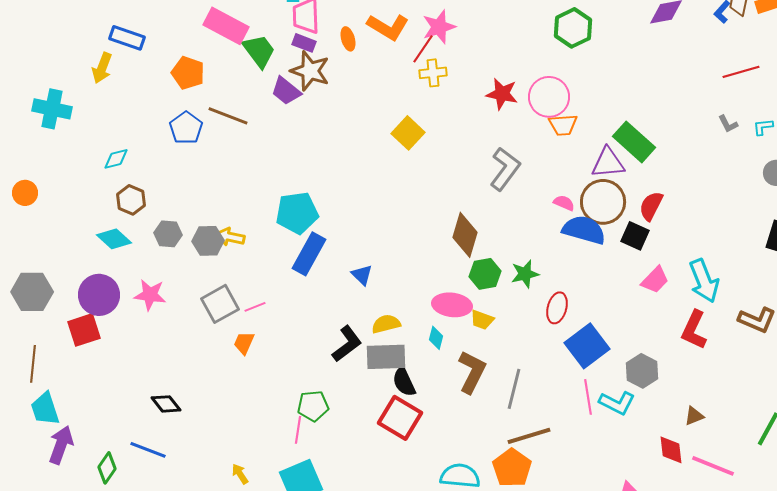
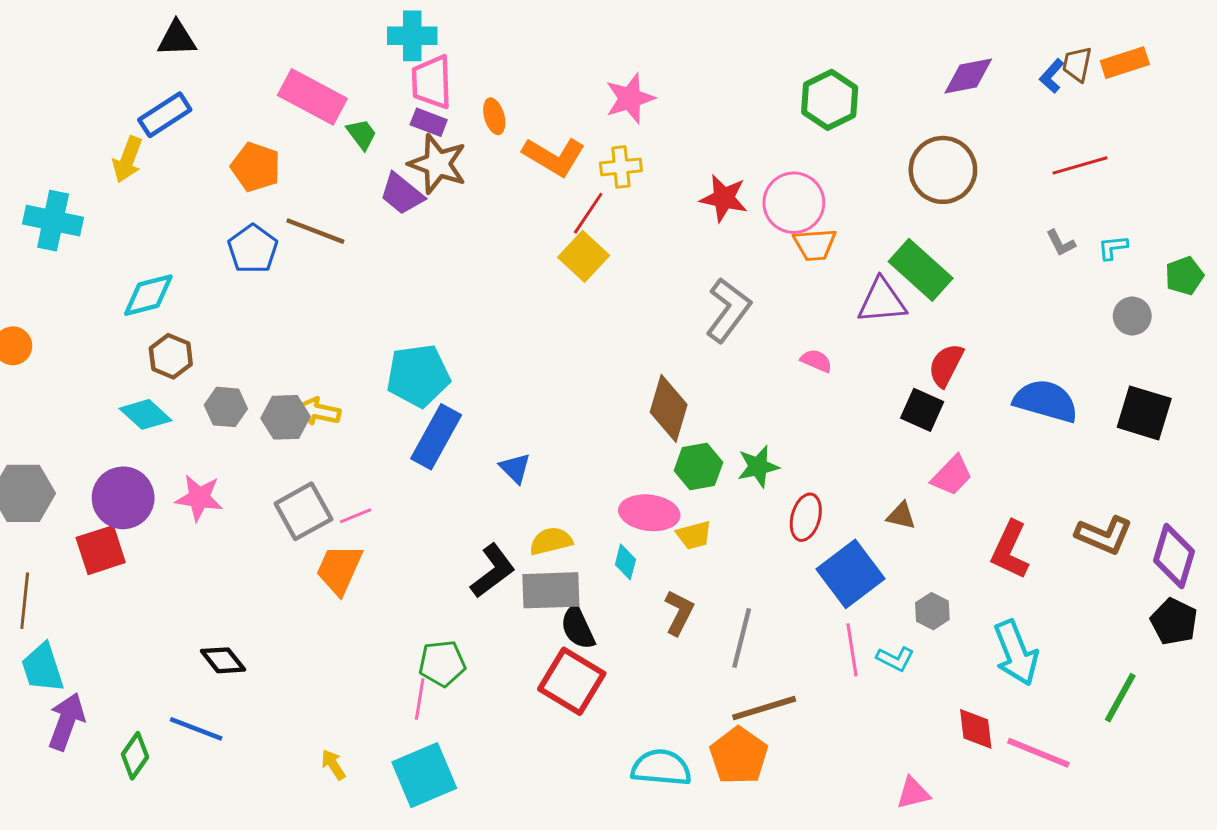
orange L-shape: (388, 27) -> (554, 157), moved
blue rectangle: (127, 38) -> (165, 115), turned -52
red line: (423, 49) -> (588, 213), moved
green trapezoid: (259, 51) -> (362, 134), size x0.6
cyan diamond: (116, 159) -> (148, 295), size x1.4
brown circle: (603, 202) -> (943, 170), moved
blue semicircle: (584, 230) -> (1046, 401), moved
cyan arrow: (704, 281) -> (1016, 653), moved
yellow trapezoid: (482, 320) -> (694, 535), turned -35
orange trapezoid: (244, 343) -> (339, 569), size x1.5
gray hexagon: (642, 371) -> (932, 611), size x0.7
brown L-shape: (472, 372) -> (679, 613), size x0.7
cyan L-shape: (617, 403) -> (895, 659), size x0.7
brown triangle: (694, 416) -> (901, 516), moved, turned 35

